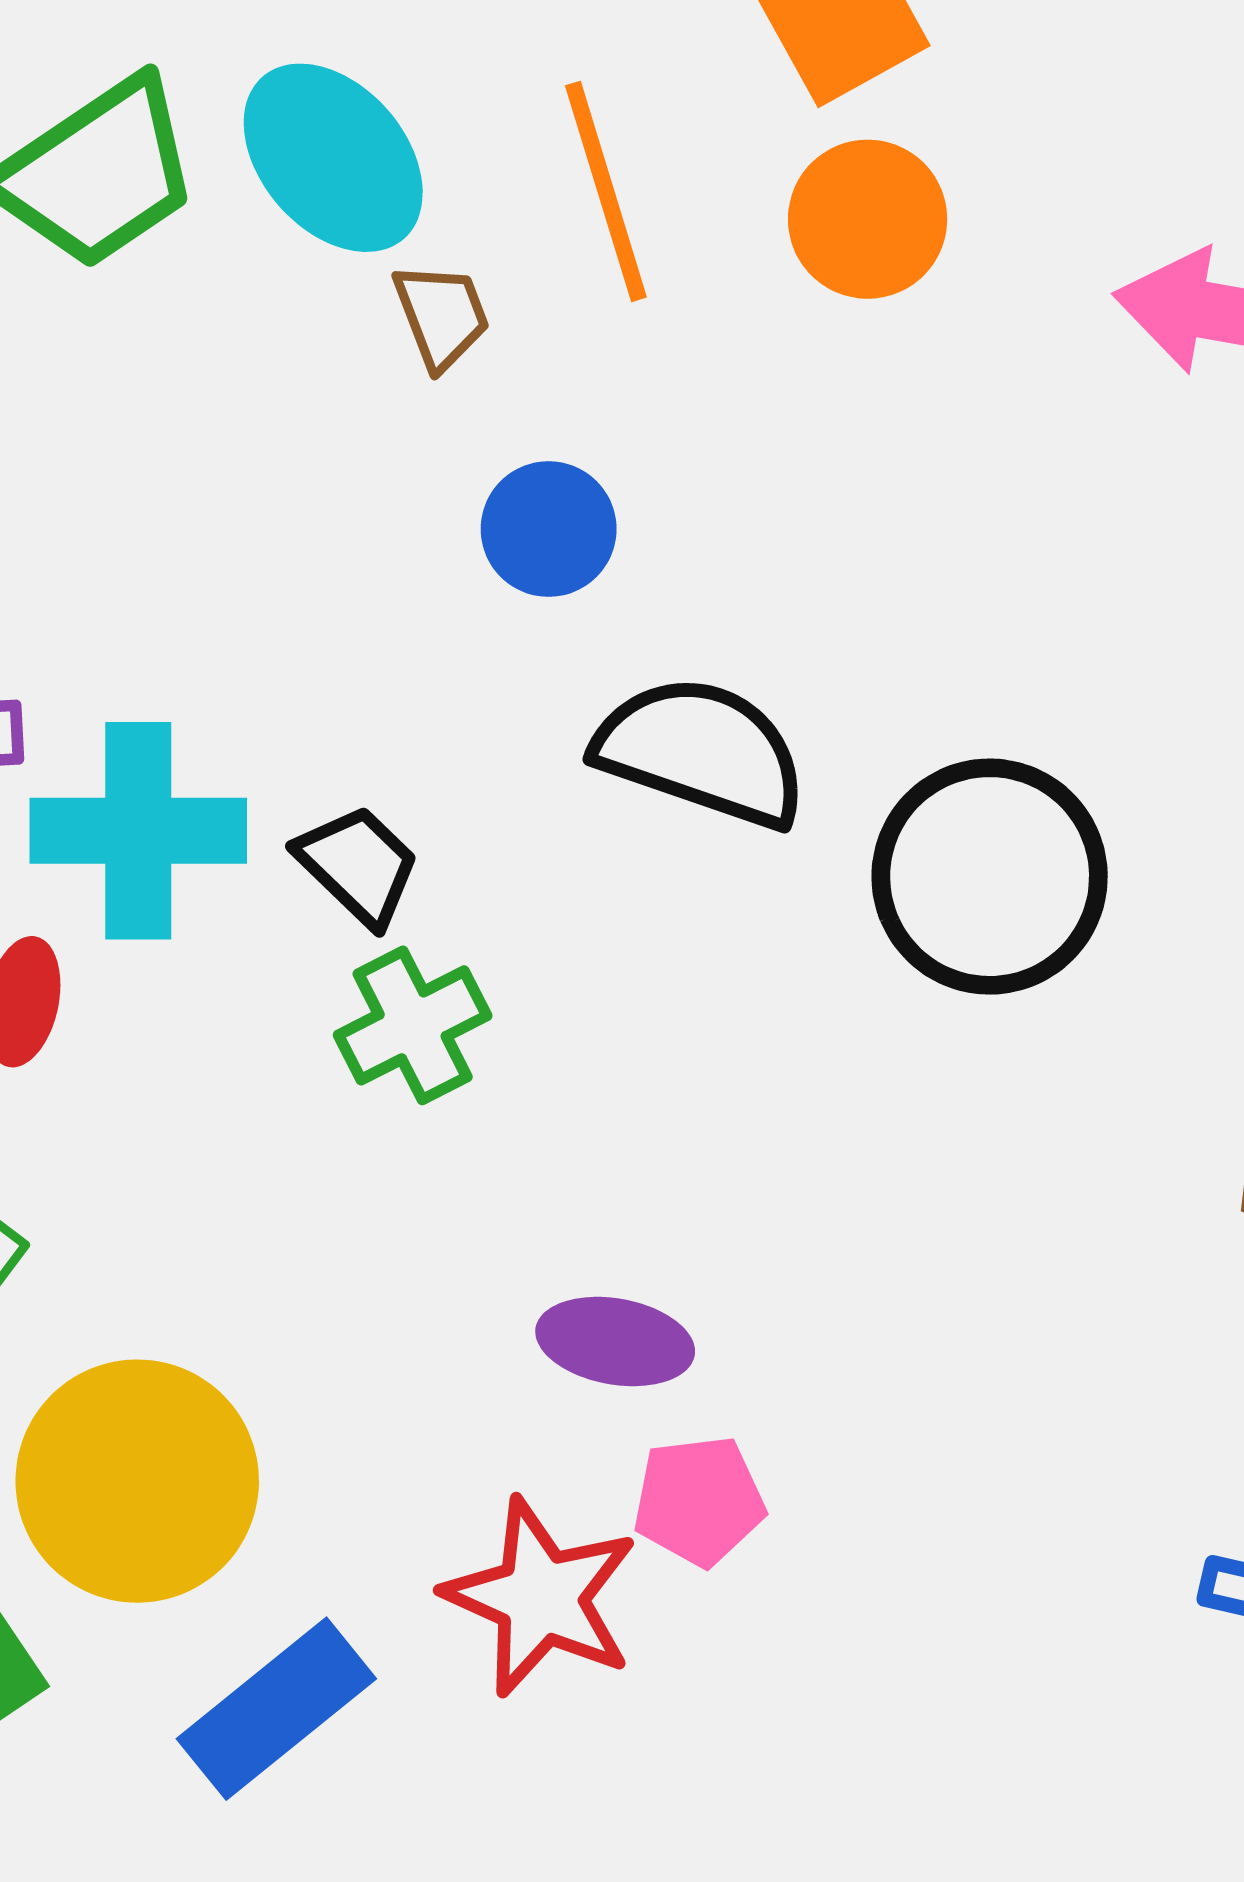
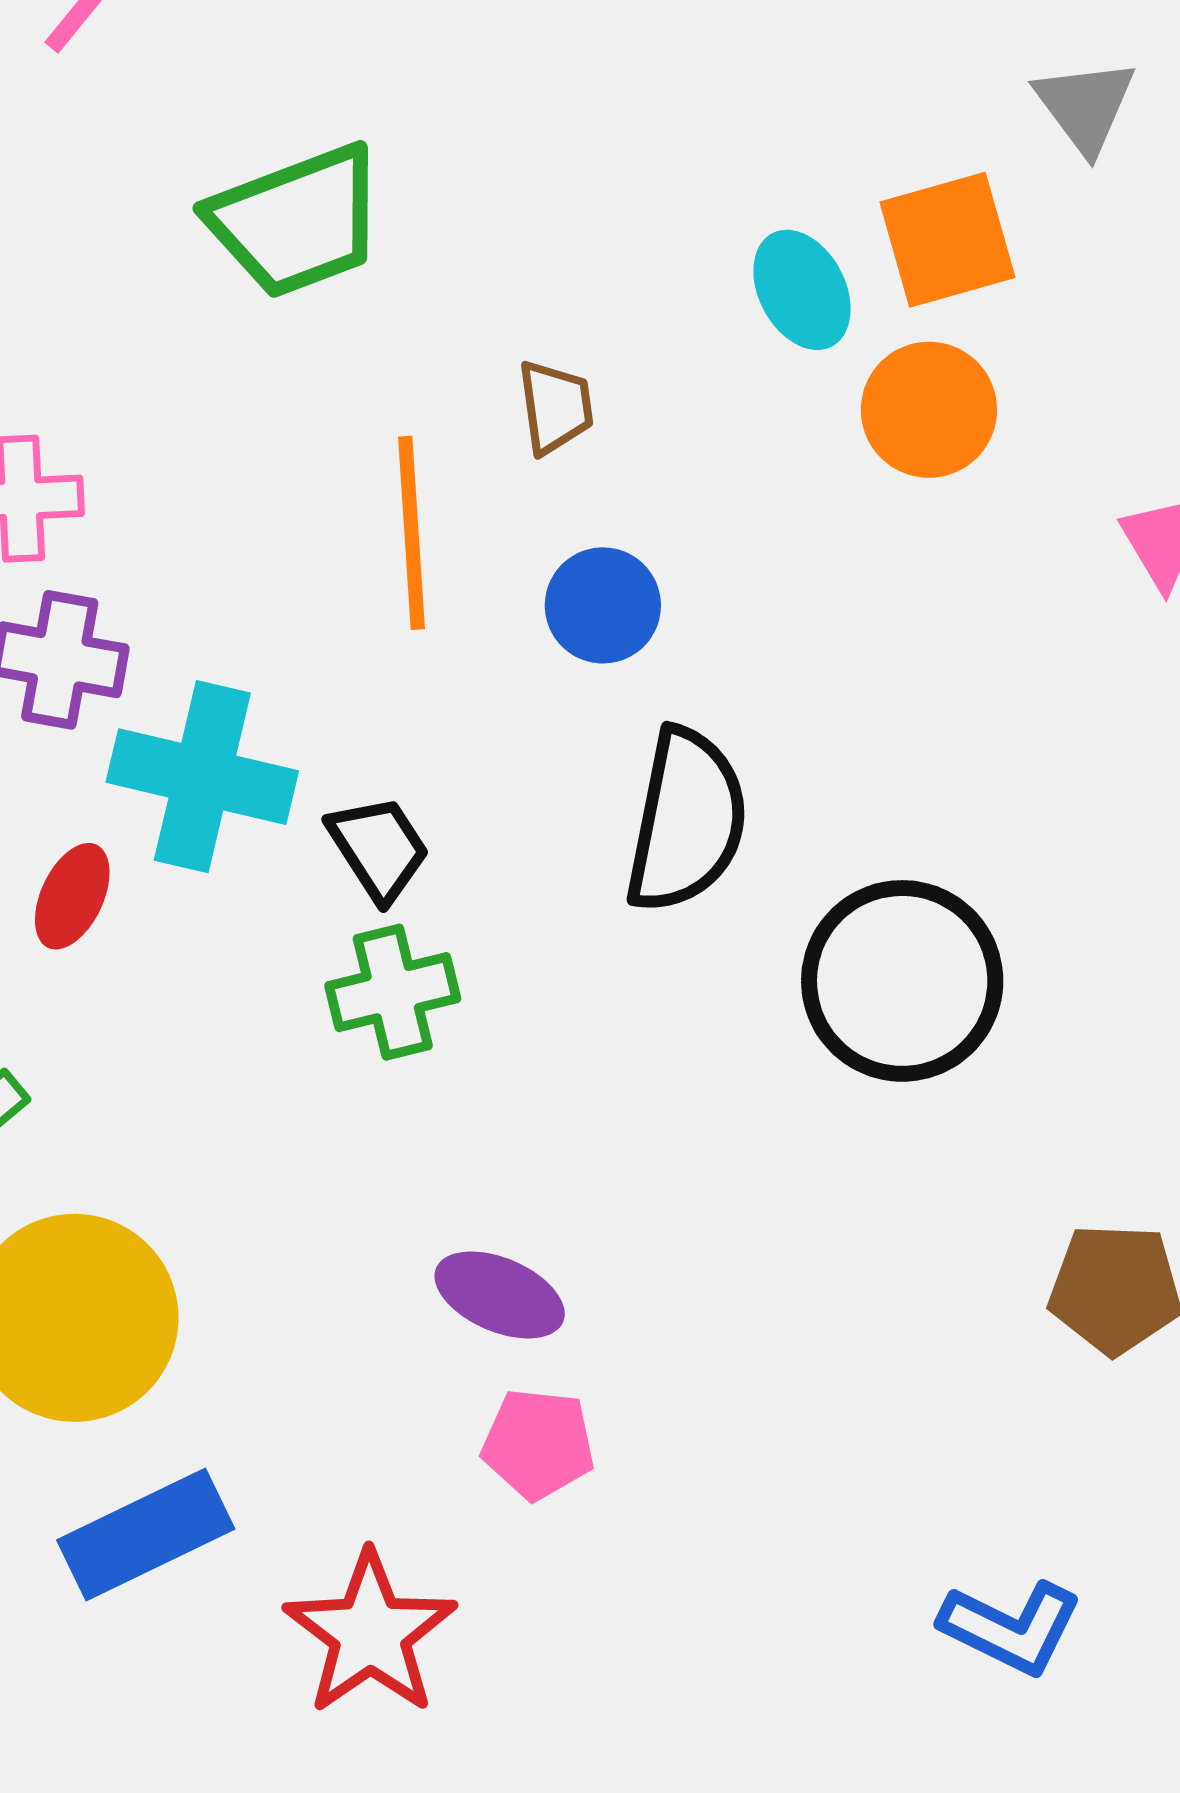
cyan ellipse: (333, 158) -> (802, 290), moved, size x0.7
orange line: (606, 191) -> (411, 533), moved
black semicircle: (701, 752) -> (687, 821), turned 69
red star: (541, 1597) -> (370, 1633), moved

